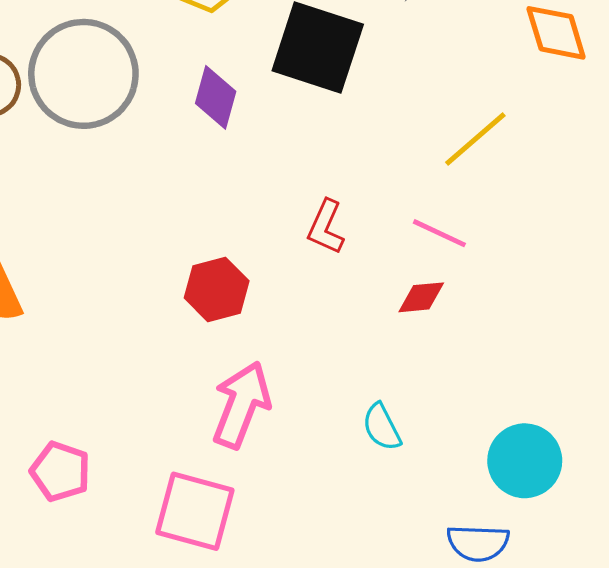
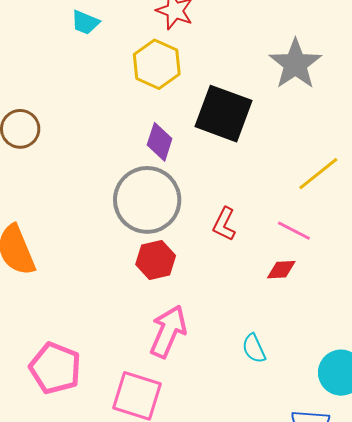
gray circle: (83, 74) -> (147, 200), moved
pink pentagon: (60, 471) -> (55, 368), size x1.4

